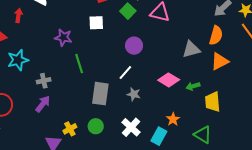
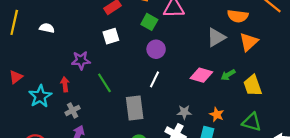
green square: (128, 11) -> (149, 22), moved
red arrow: (18, 15) -> (65, 84), moved
orange semicircle: (216, 35) -> (238, 16), turned 96
gray star: (134, 94) -> (184, 112), moved

